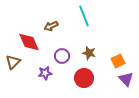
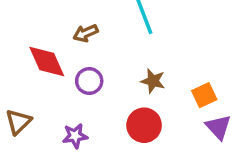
purple circle: (62, 56) -> (89, 81), moved
brown triangle: (13, 62) -> (18, 122), moved
purple star: (45, 73) -> (75, 136), moved

